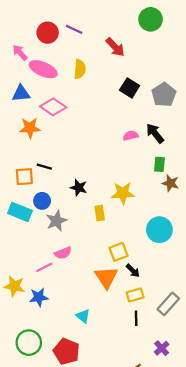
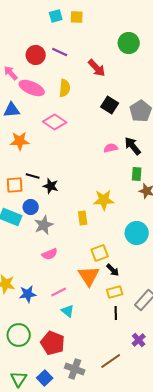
pink diamond: (53, 107) -> (55, 122), moved
black star: (79, 188) -> (51, 186), moved
pink line: (44, 267) -> (59, 292), moved

